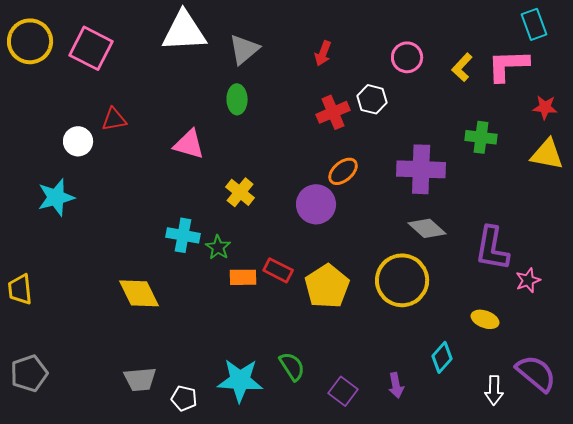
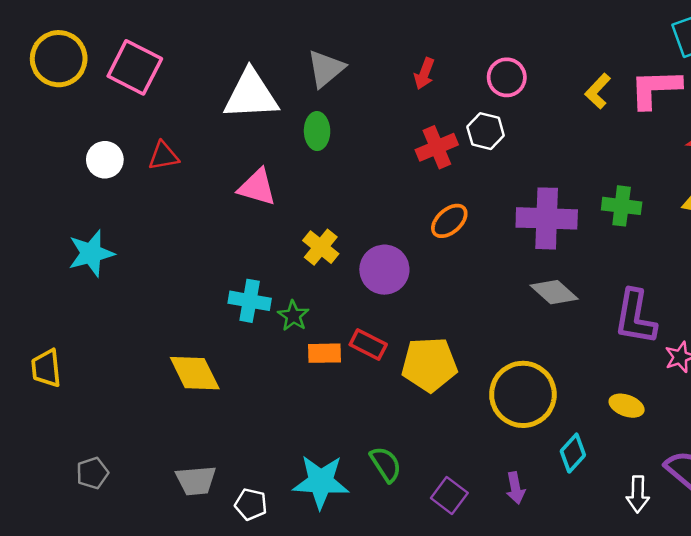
white triangle: (184, 31) -> (251, 95), moved
pink circle: (407, 57) -> (507, 77), moved
green cross: (481, 137) -> (622, 206), moved
white circle: (78, 141) -> (105, 160), moved
purple circle: (316, 204) -> (384, 270), moved
yellow circle: (402, 280) -> (523, 394), moved
yellow pentagon: (327, 286) -> (429, 364), turned 30
gray pentagon: (29, 373) -> (92, 473), moved, size x0.7

